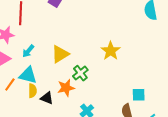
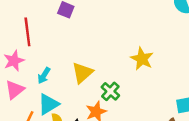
cyan triangle: (28, 75) -> (48, 104), turned -36

